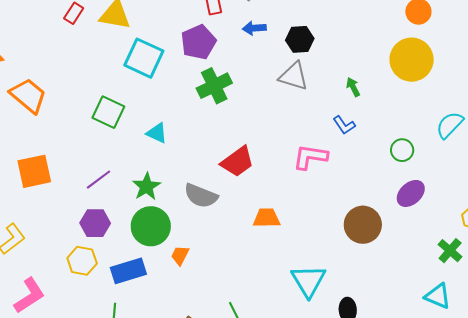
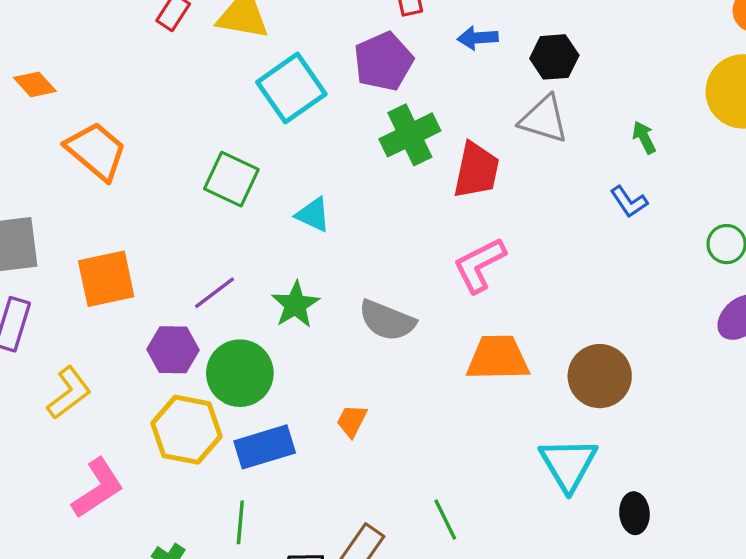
cyan square: (144, 58) -> (291, 88), turned 30
pink L-shape: (310, 157) -> (480, 265), moved, turned -36
red trapezoid: (237, 162) -> (476, 170), moved, turned -42
orange trapezoid: (267, 218) -> (498, 358), size x1.4
purple hexagon: (95, 223) -> (173, 350), moved
brown circle: (363, 225) -> (600, 376), moved
green circle: (151, 226) -> (240, 373), moved
yellow hexagon: (82, 261) -> (187, 430), size x1.4

